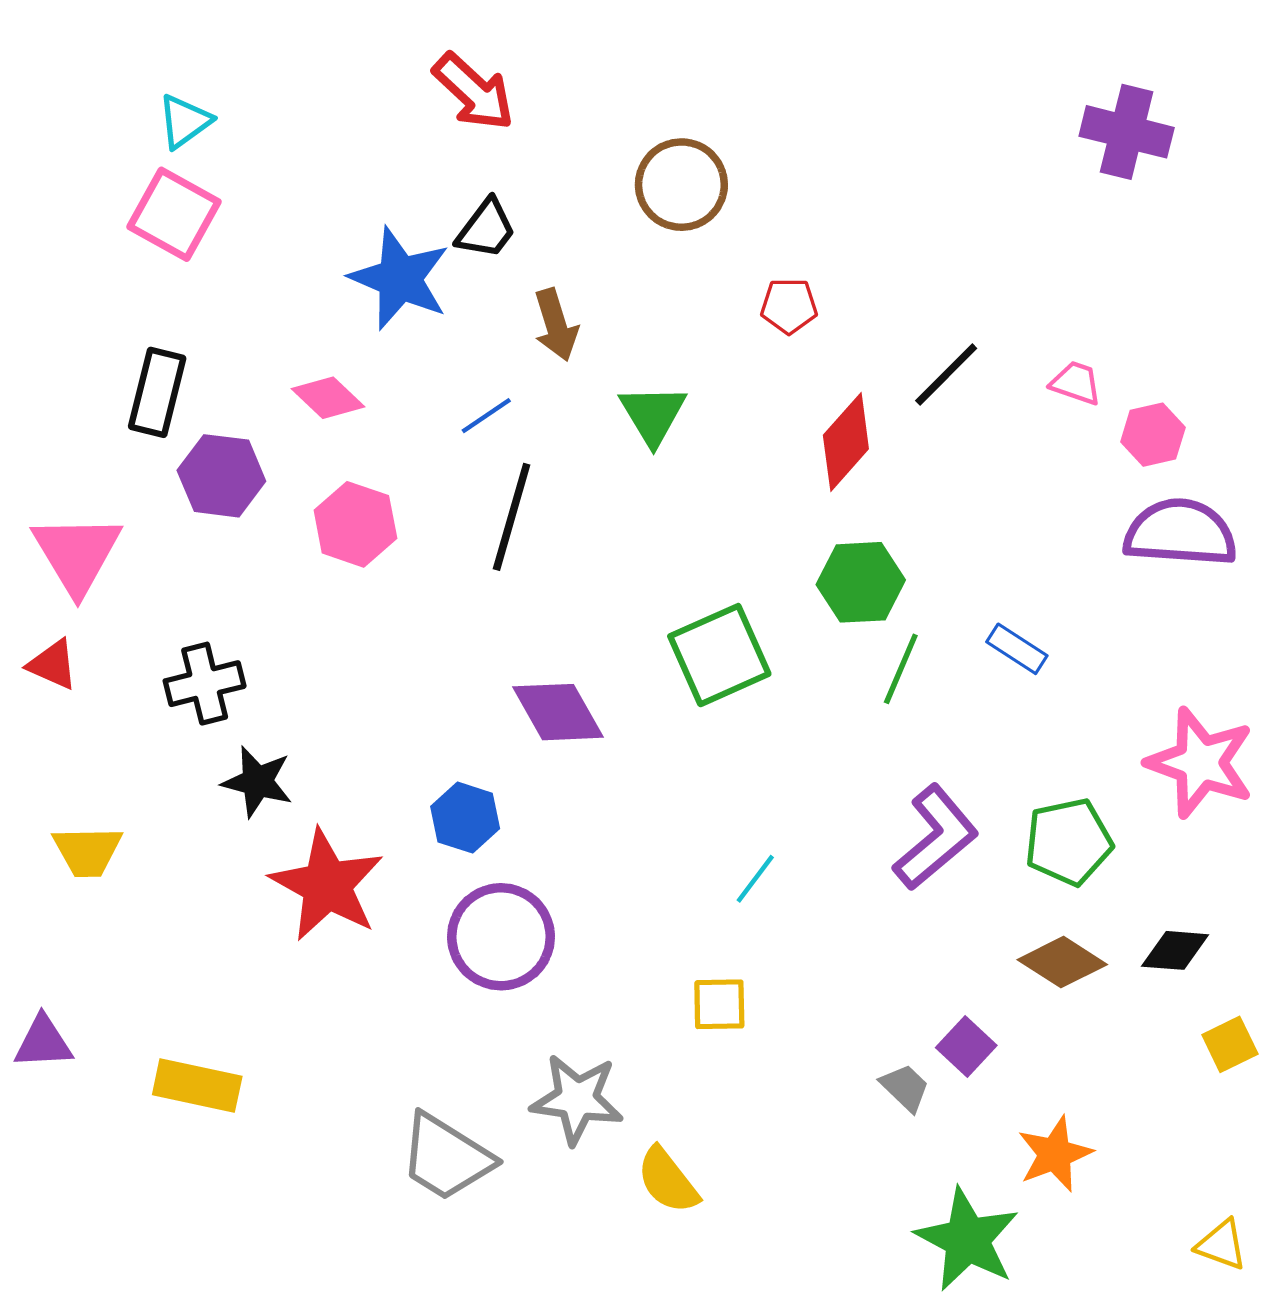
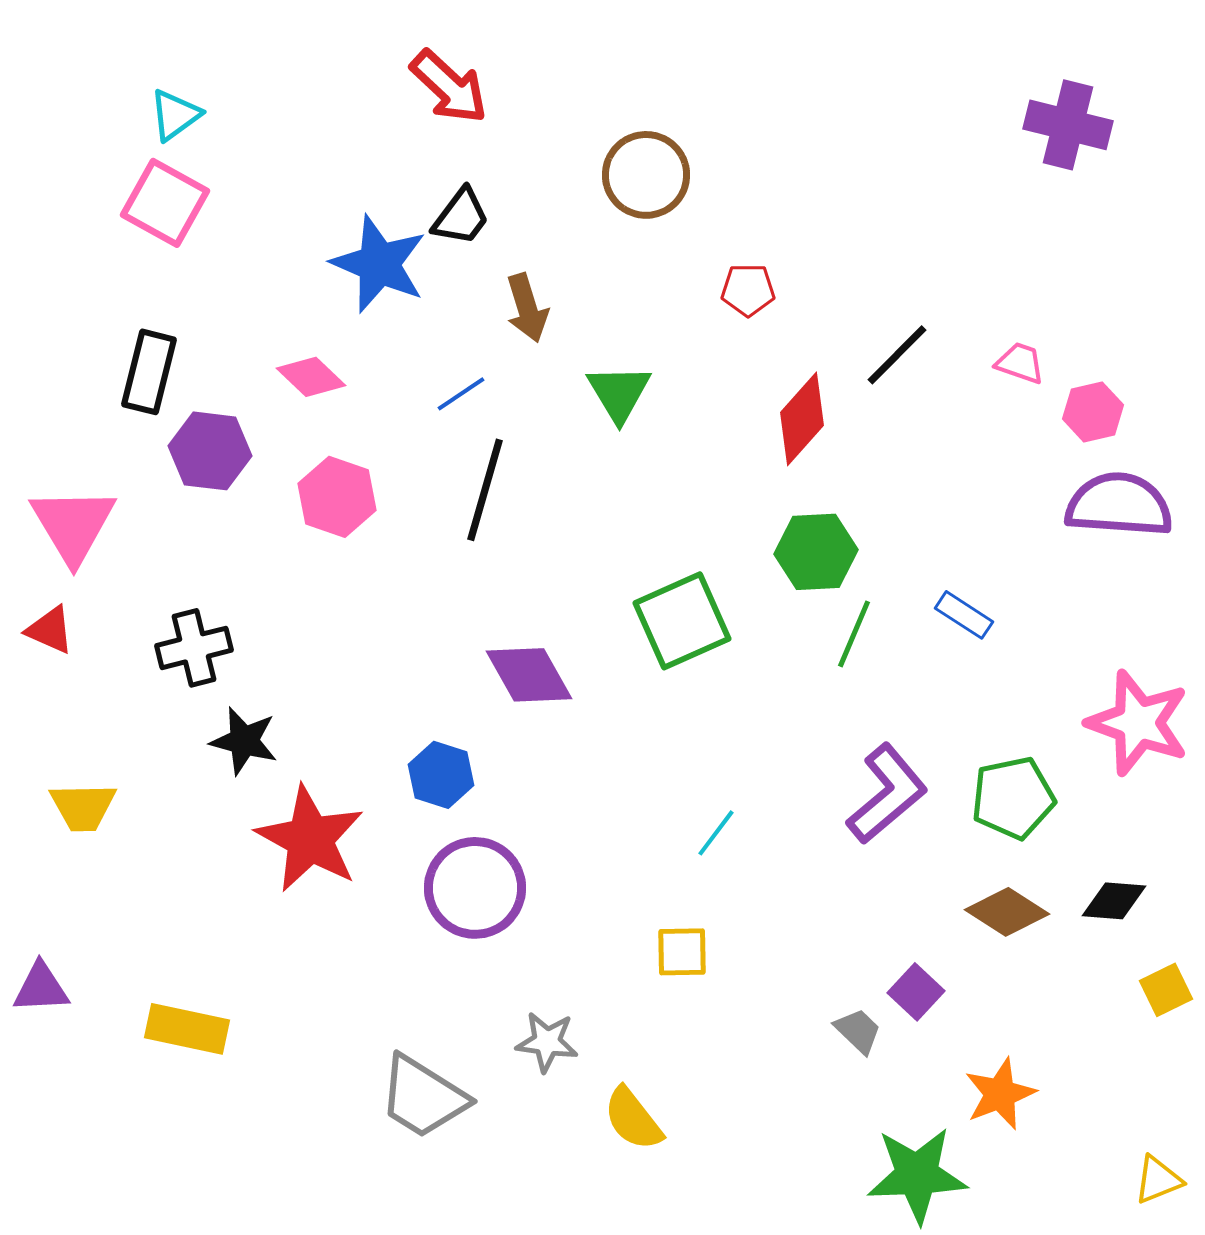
gray star: (577, 1099) -> (547, 1042), size x0.7
green star: (967, 1240) -> (917, 1175), turned -30
yellow triangle: (1221, 1245) -> (1158, 1180), turned -42

